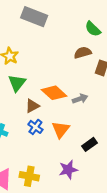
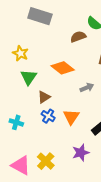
brown semicircle: (83, 53) -> (78, 37), moved
orange diamond: (54, 93) -> (63, 68), moved
yellow cross: (29, 176) -> (46, 161), turned 36

